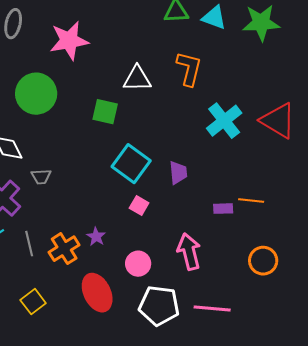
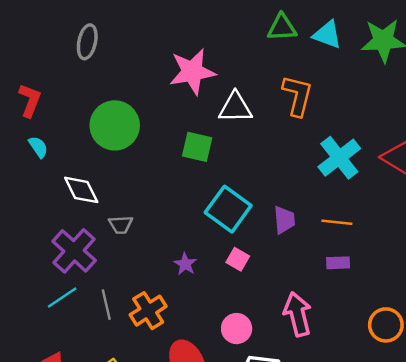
pink star: (69, 41) -> (192, 72), moved
orange line: (251, 201) -> (337, 222), moved
purple star: (96, 237) -> (185, 264), moved

